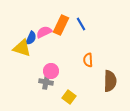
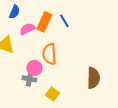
blue semicircle: (31, 38) -> (14, 12), moved
orange semicircle: (88, 60) -> (49, 54), moved, size x1.5

